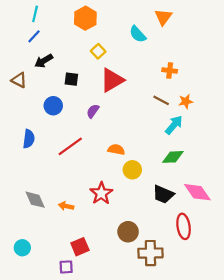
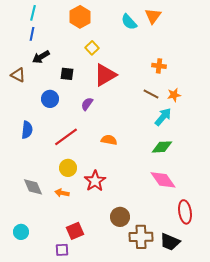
cyan semicircle: (138, 34) -> (129, 22), moved
blue line: (34, 36) -> (32, 34), turned -32
yellow circle: (132, 170) -> (68, 168), moved
pink diamond: (197, 192) -> (163, 180), moved
black trapezoid: (163, 194) -> (170, 242), moved
red ellipse: (184, 226) -> (185, 212), moved

